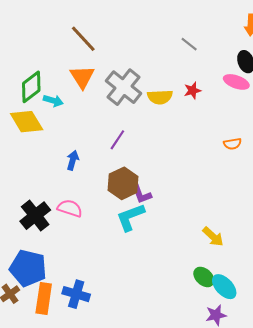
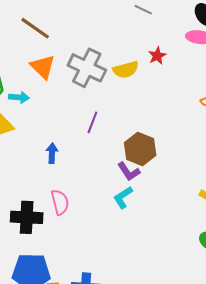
brown hexagon: (123, 183) -> (140, 149), moved
pink semicircle: (70, 208) -> (60, 202), turned 70
black cross: (35, 216) -> (27, 217), turned -36
cyan L-shape: (130, 217) -> (123, 197), size x0.7

